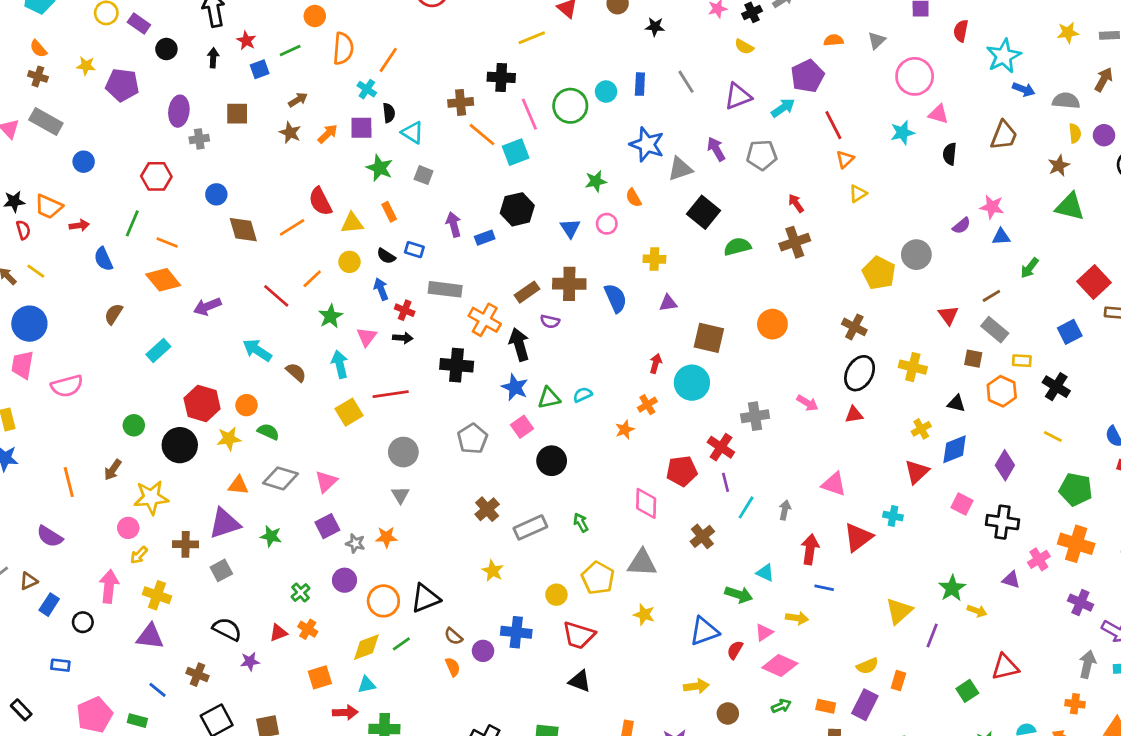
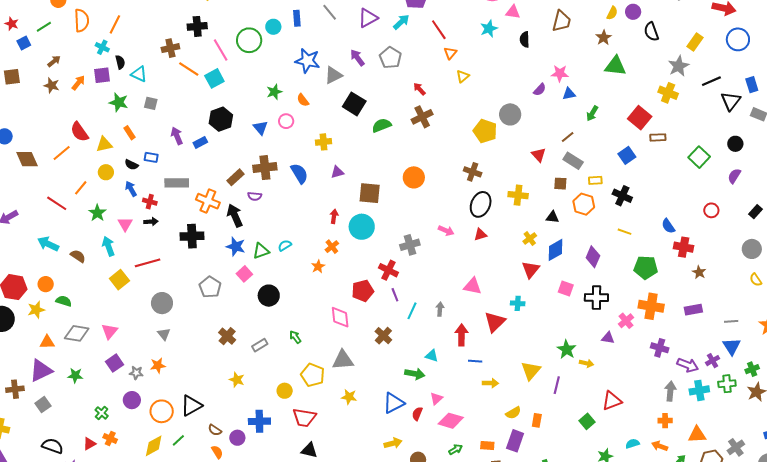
yellow semicircle: (1075, 133) -> (612, 13), turned 40
gray pentagon: (762, 155) -> (390, 58), turned -30
gray rectangle: (530, 527) -> (260, 345), size x0.7
yellow arrow: (797, 618) -> (490, 383), moved

